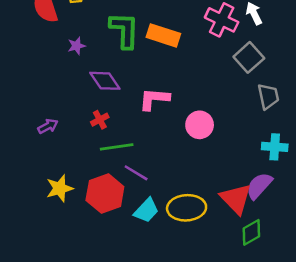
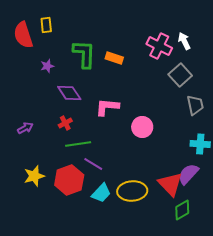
orange rectangle: (163, 35) -> (114, 58), size x0.7

